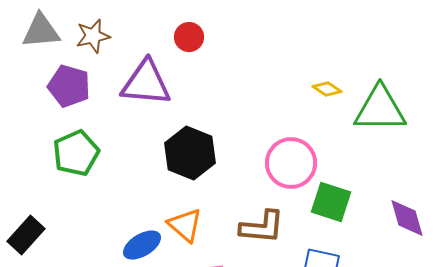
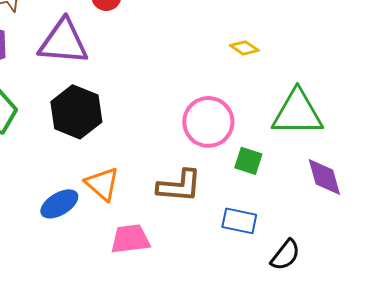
green triangle: (380, 109) -> (297, 113), moved
black hexagon: (190, 153) -> (76, 112), moved
green square: (331, 202) -> (248, 161), size x0.7

